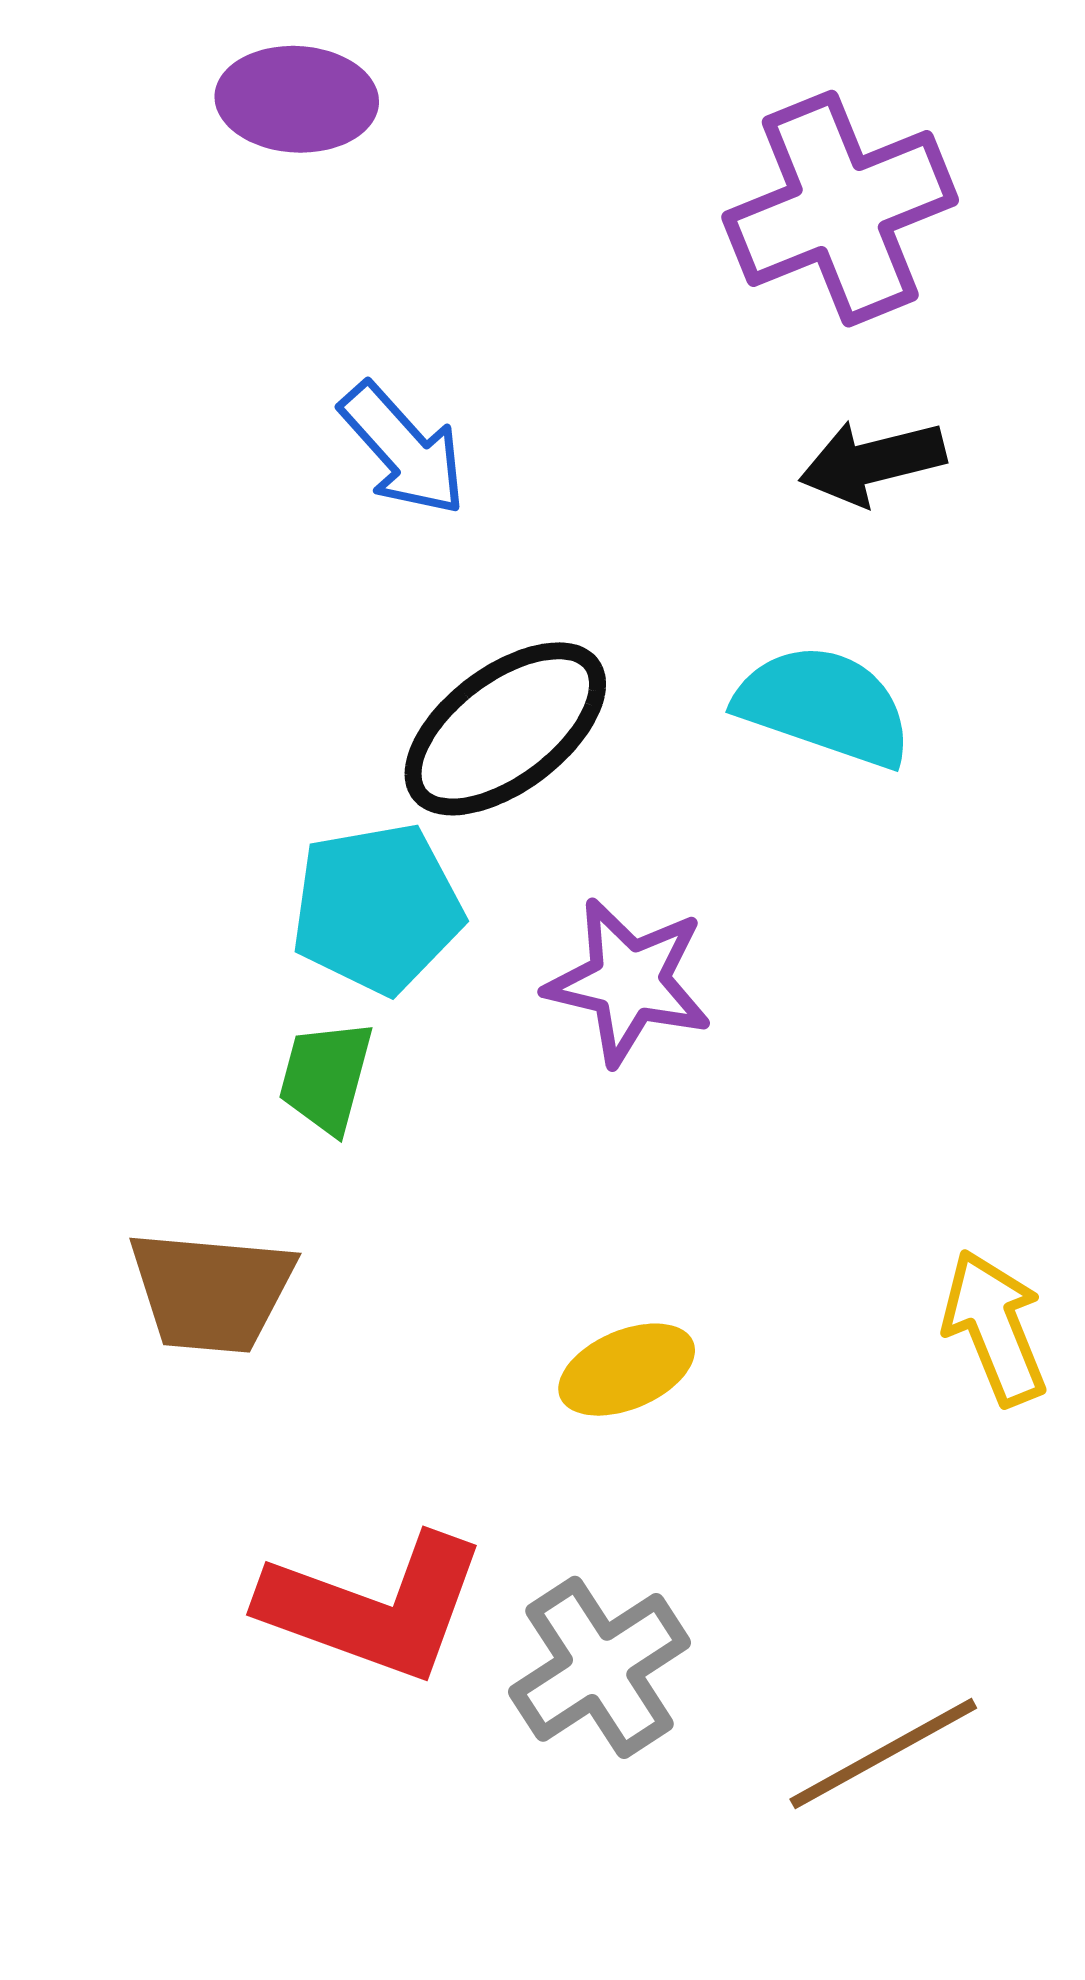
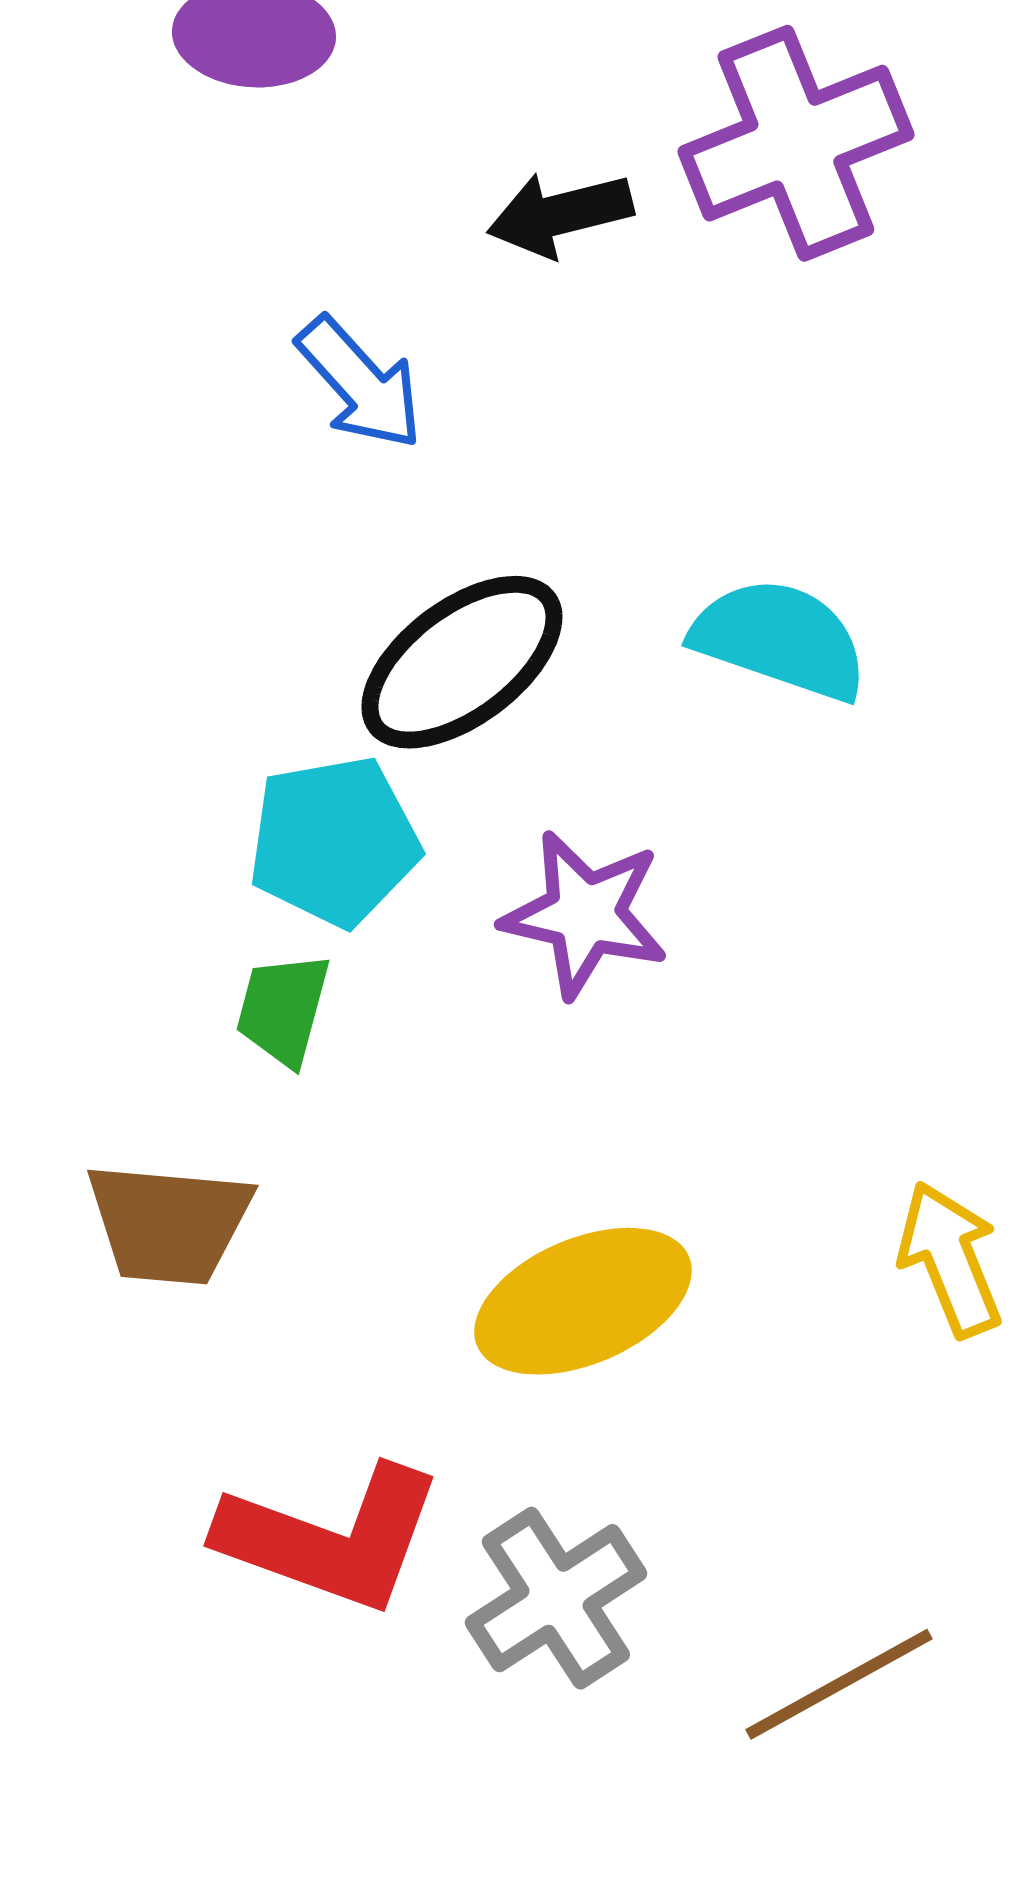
black arrow: (872, 462) -> (560, 214), moved
yellow ellipse: (627, 1370) -> (583, 1301), size x1.6

